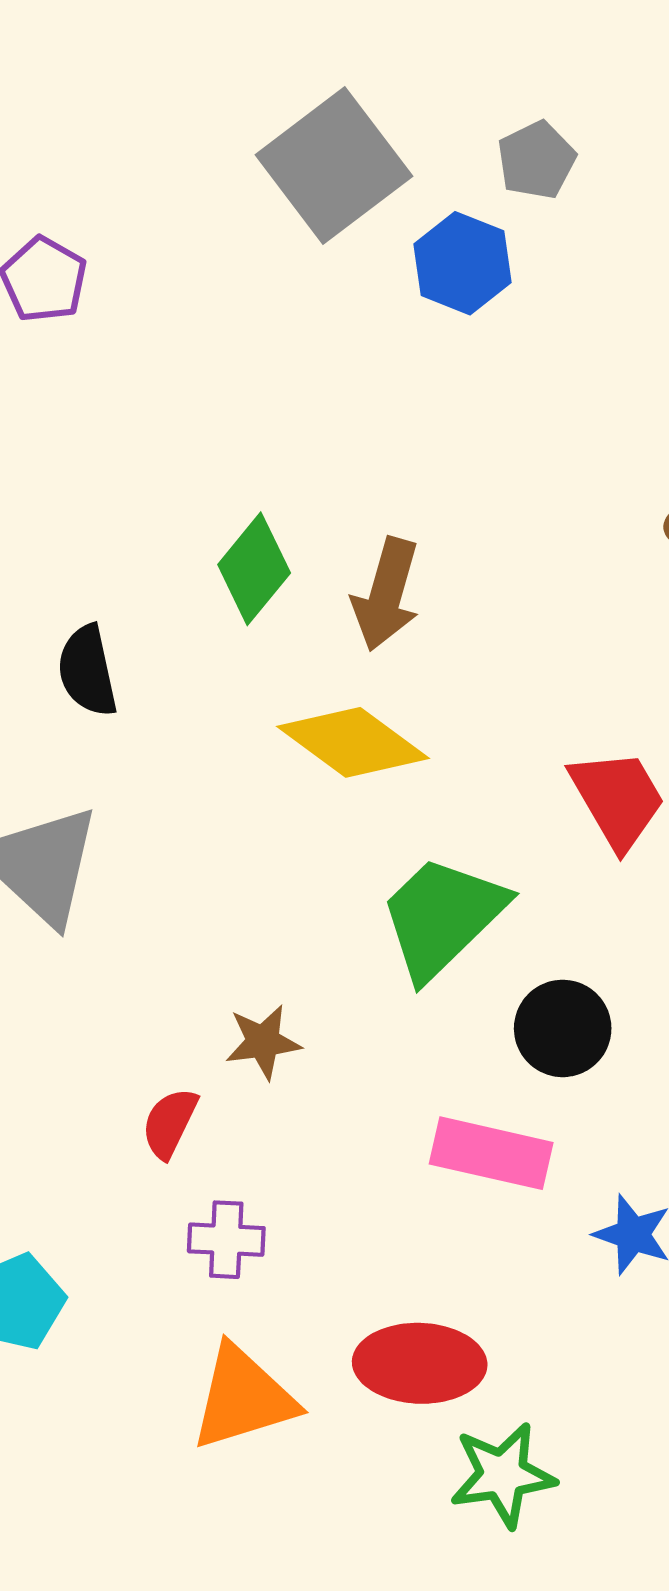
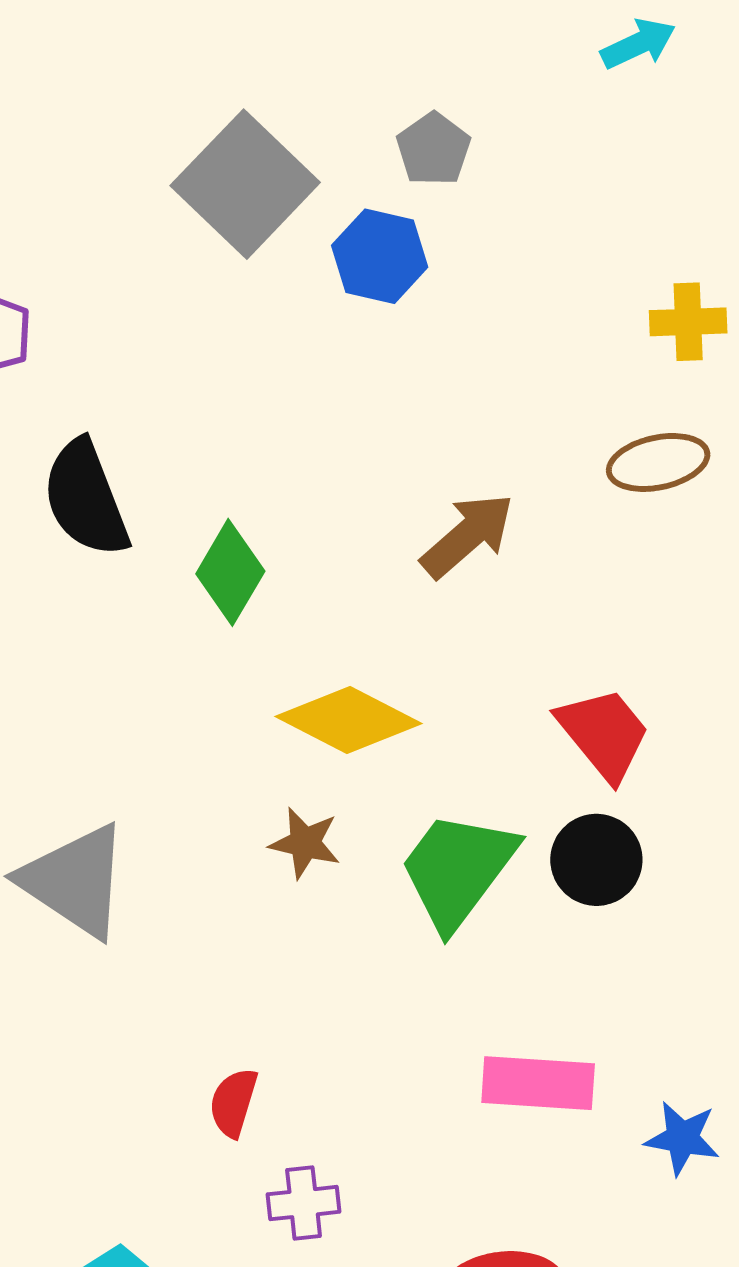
brown arrow: (386, 594) -> (468, 535), moved, turned -138
black semicircle: (87, 671) -> (86, 498), moved, size x1.4
black circle: (563, 1028) -> (596, 860), moved
brown star: (263, 1042) -> (305, 843), moved, turned 30

